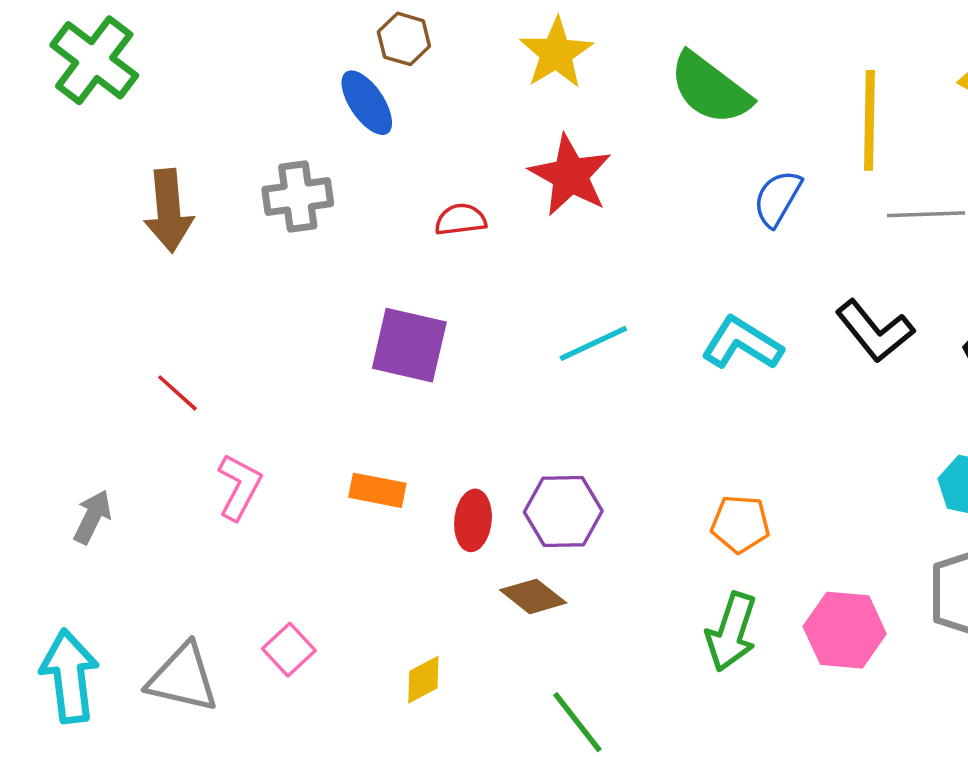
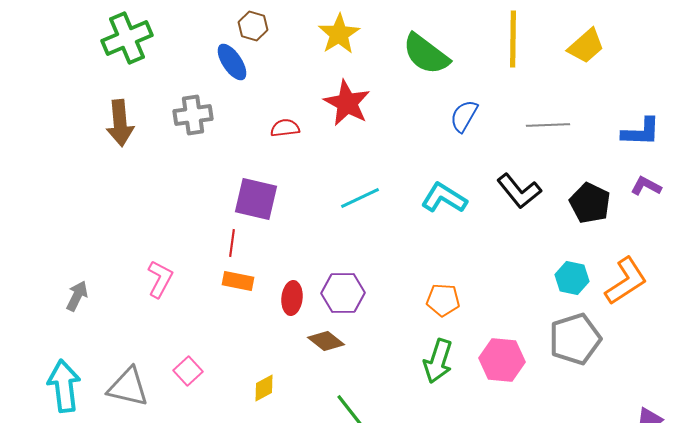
green cross: (94, 60) -> (127, 38), moved, turned 30
yellow line: (869, 120) -> (513, 39), moved
red line: (177, 393) -> (232, 243), moved, turned 56

